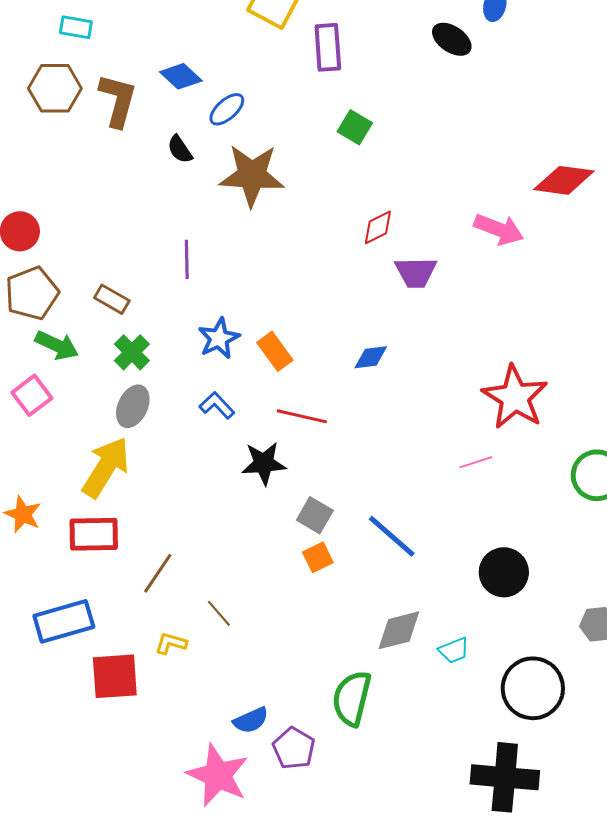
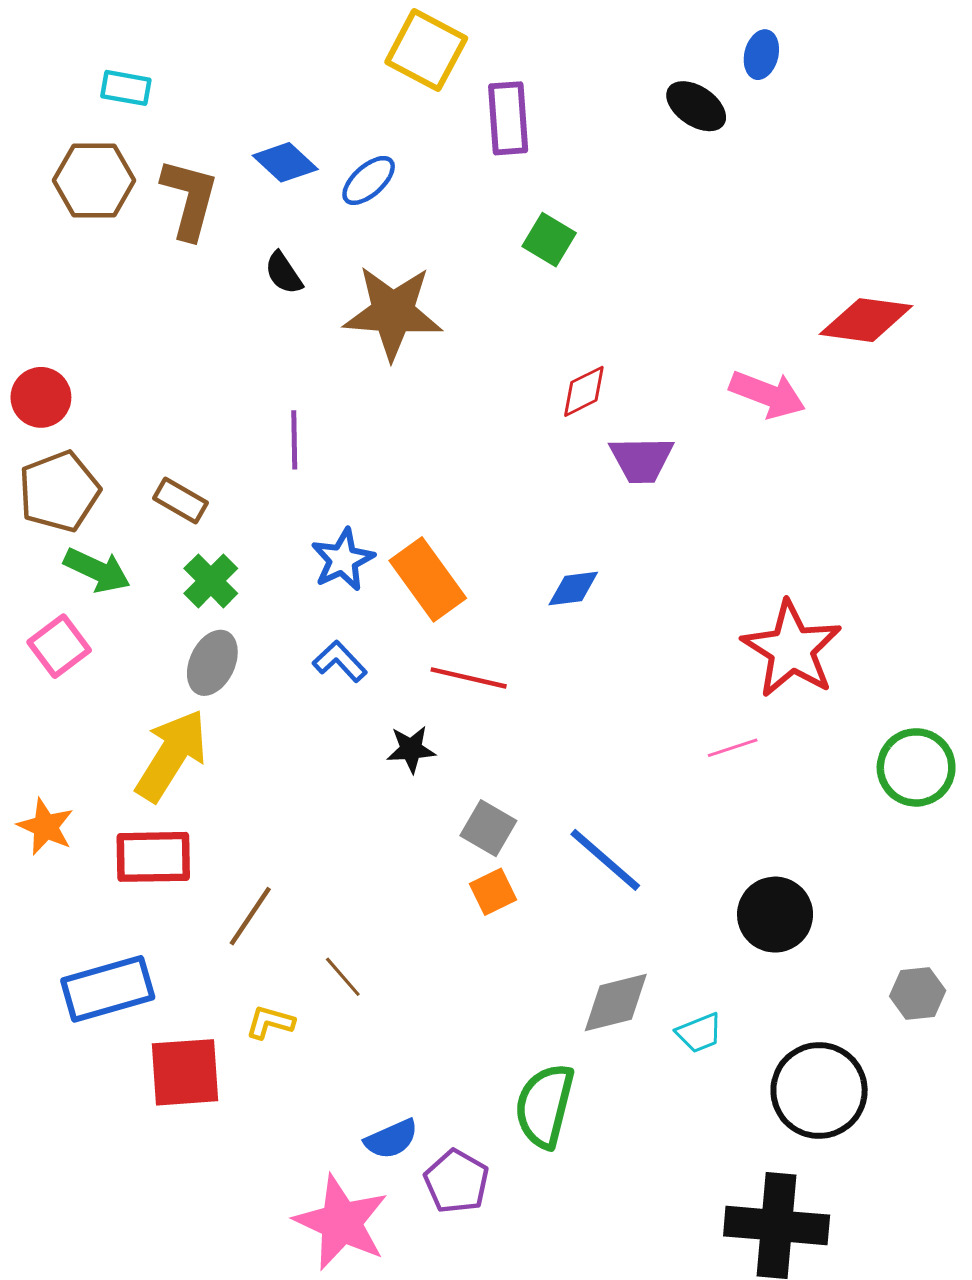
blue ellipse: (227, 109) -> (369, 180), moved
orange rectangle: (275, 351) -> (428, 579), size x1.4
black star: (264, 463) -> (411, 749), size x0.7

